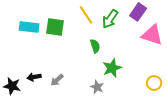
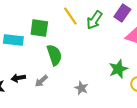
cyan rectangle: (29, 27) -> (13, 40), moved
green semicircle: (95, 46) -> (54, 55), moved, size x1.5
green star: (112, 68) -> (118, 69), moved

